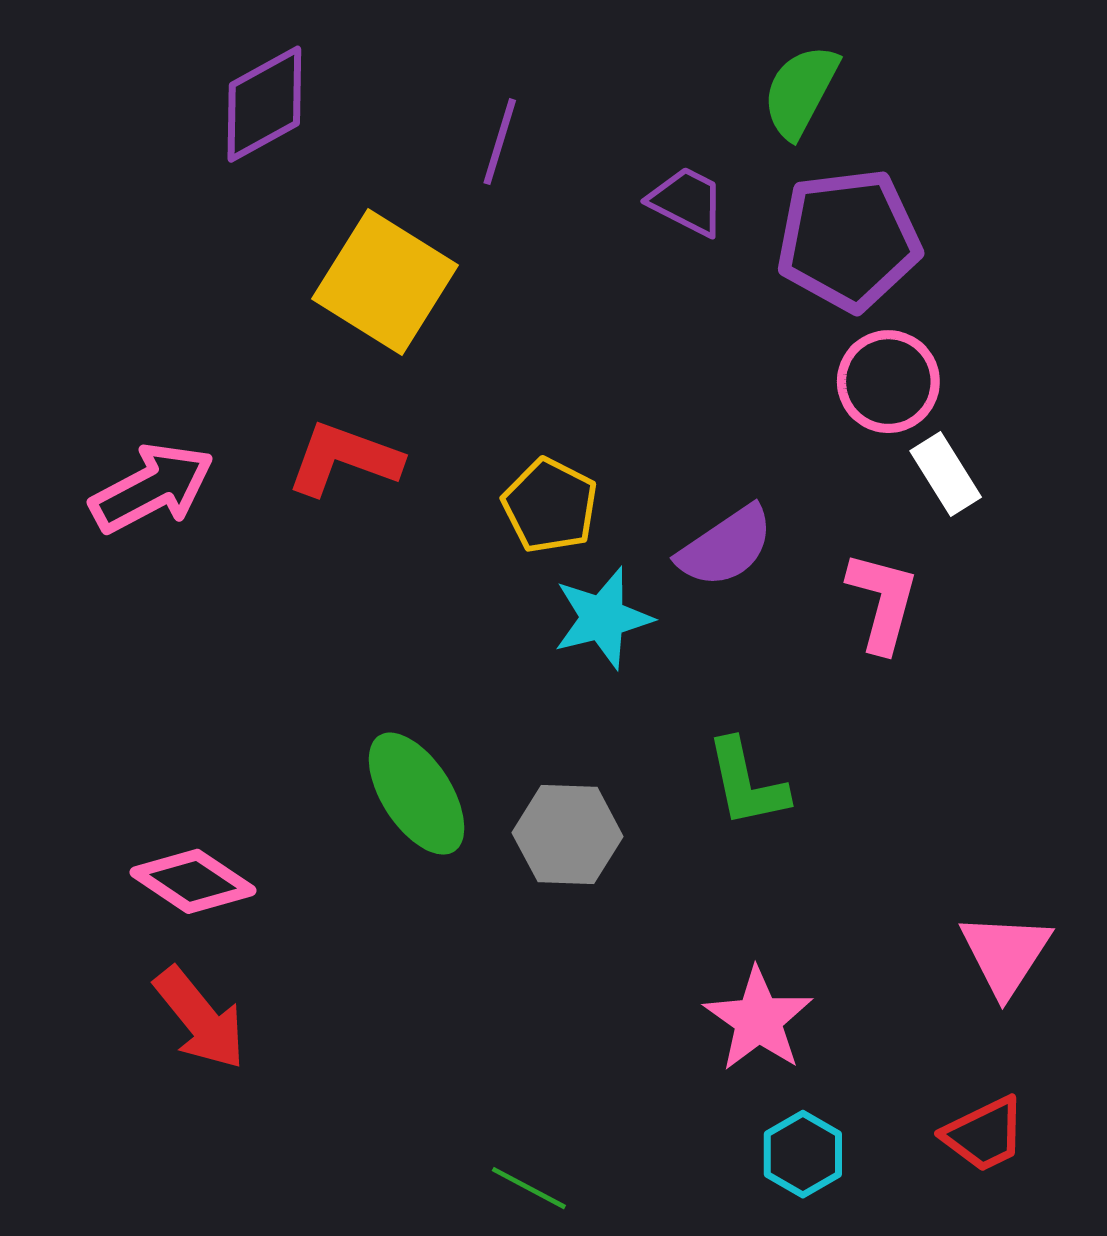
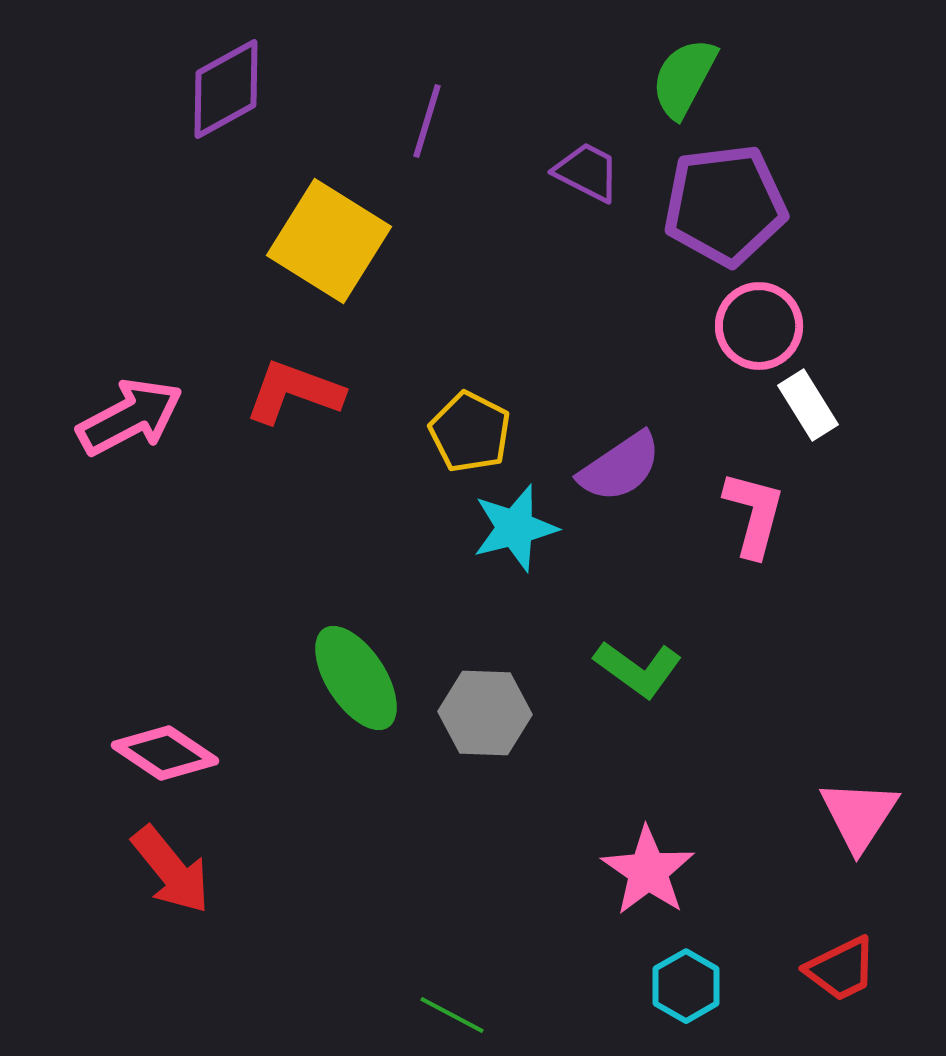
green L-shape: (747, 783) -> (638, 669), turned -42

